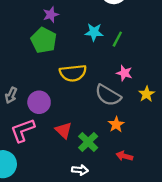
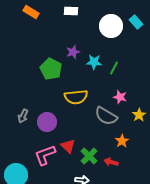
purple star: (51, 15) -> (73, 52), moved
orange star: (116, 124) -> (122, 141), moved
pink L-shape: (23, 130) -> (45, 155), moved
red arrow: (124, 156) -> (111, 162), moved

